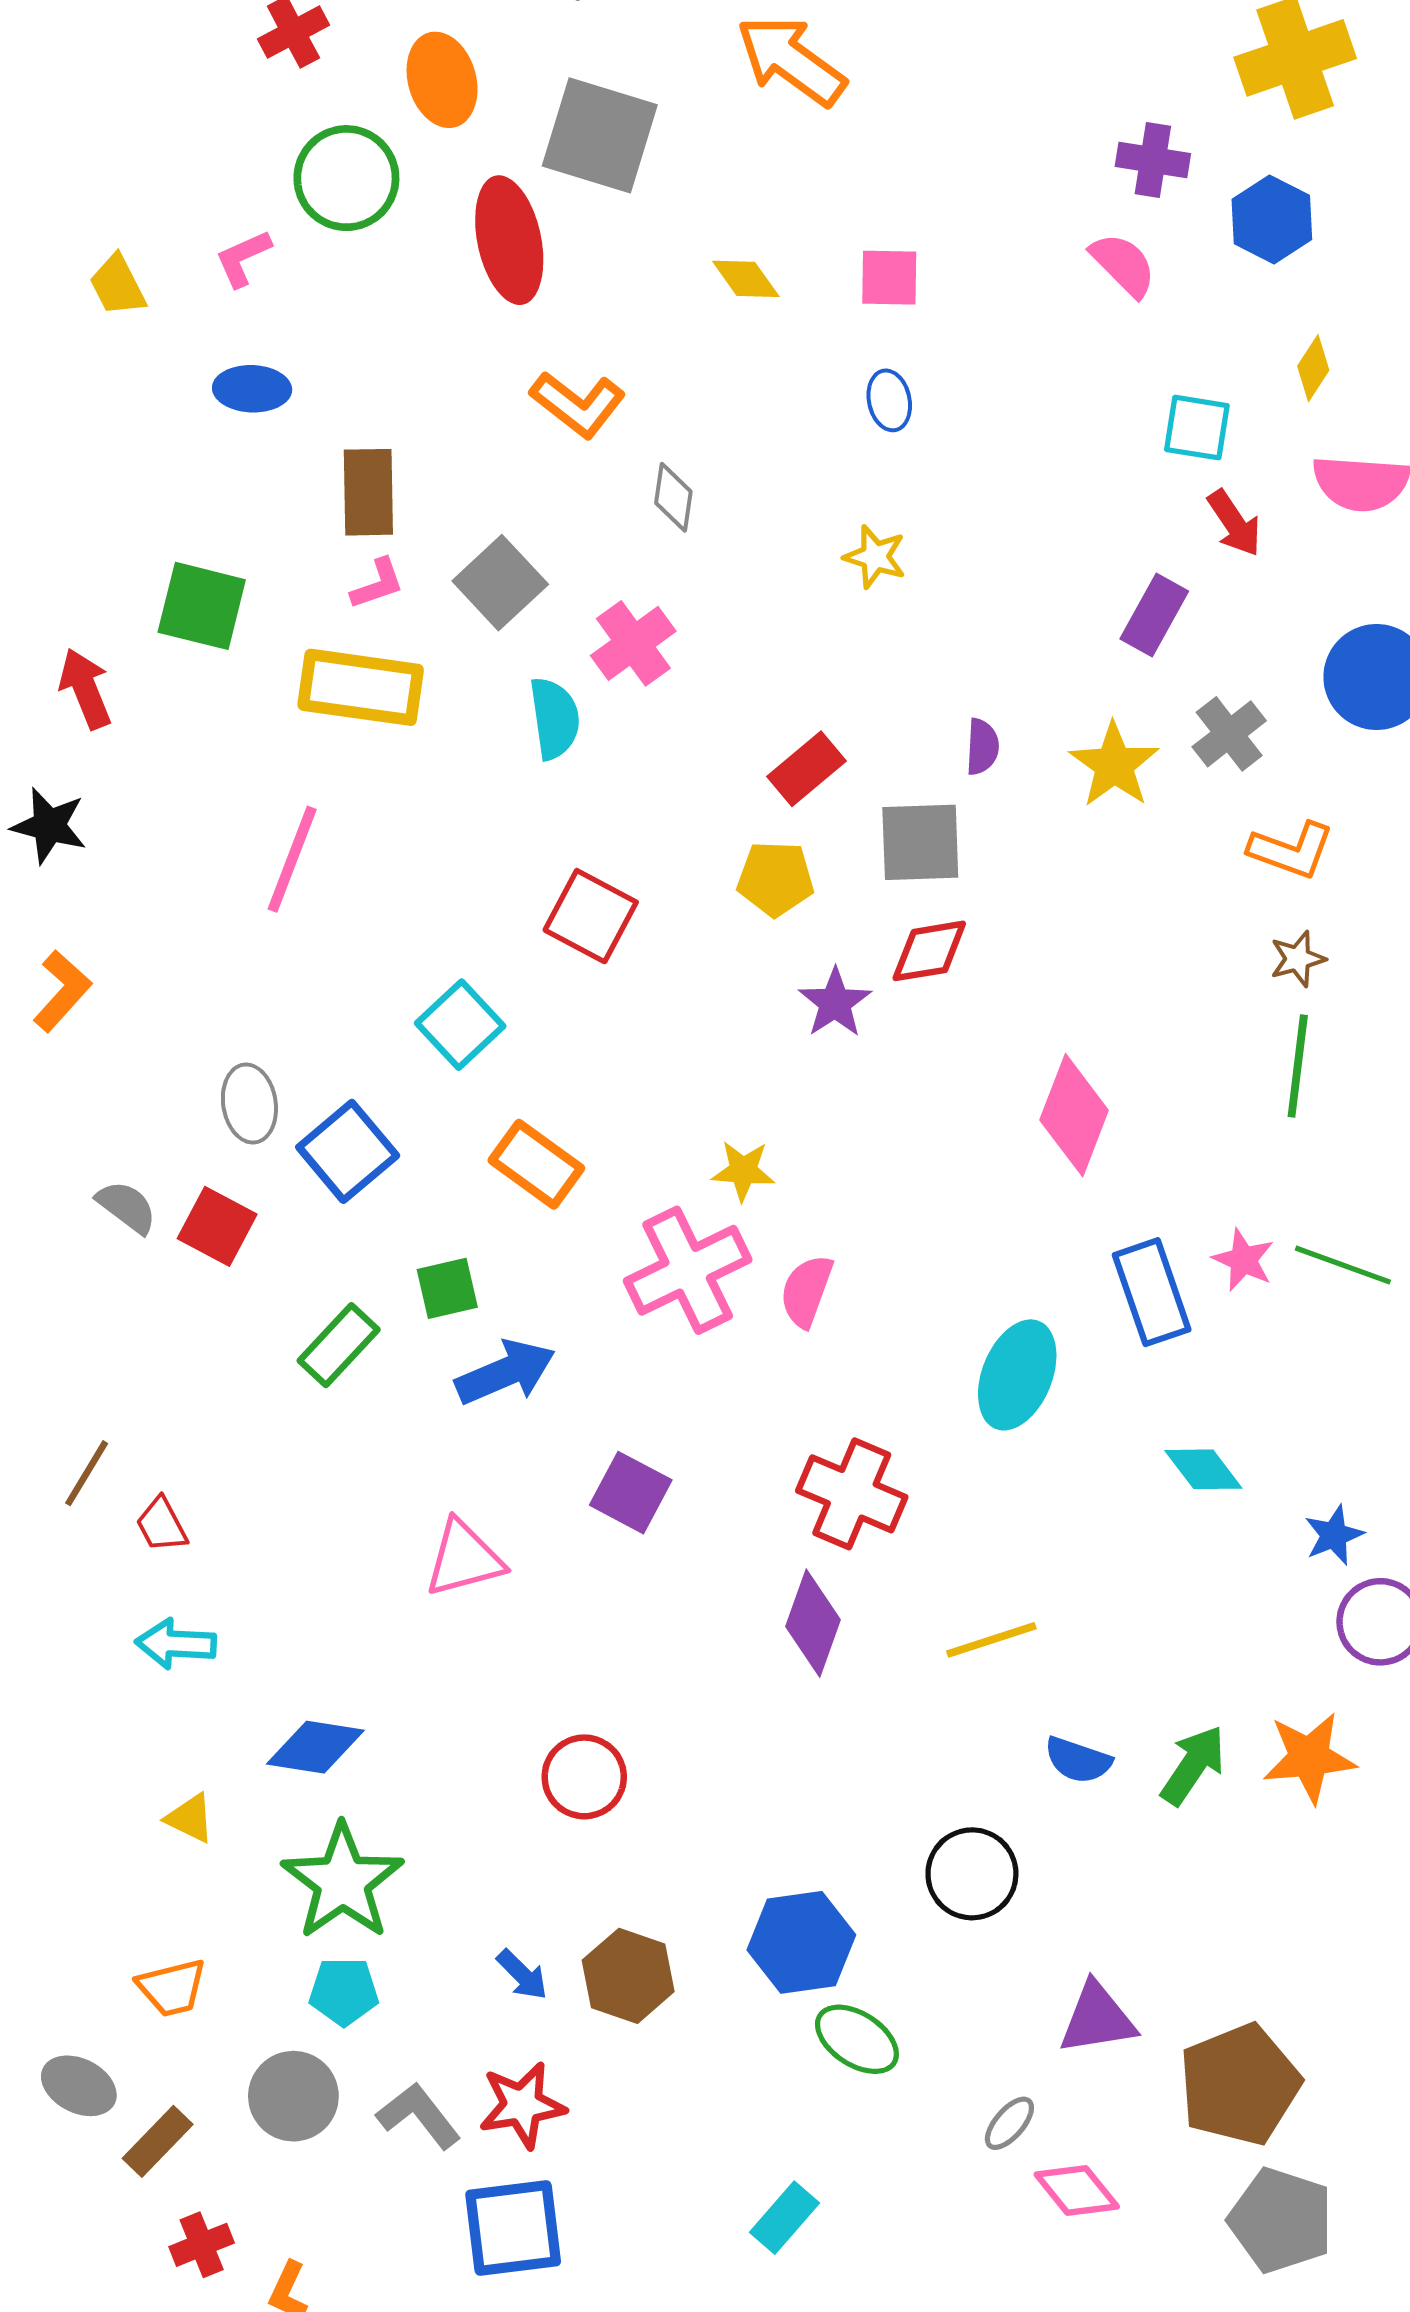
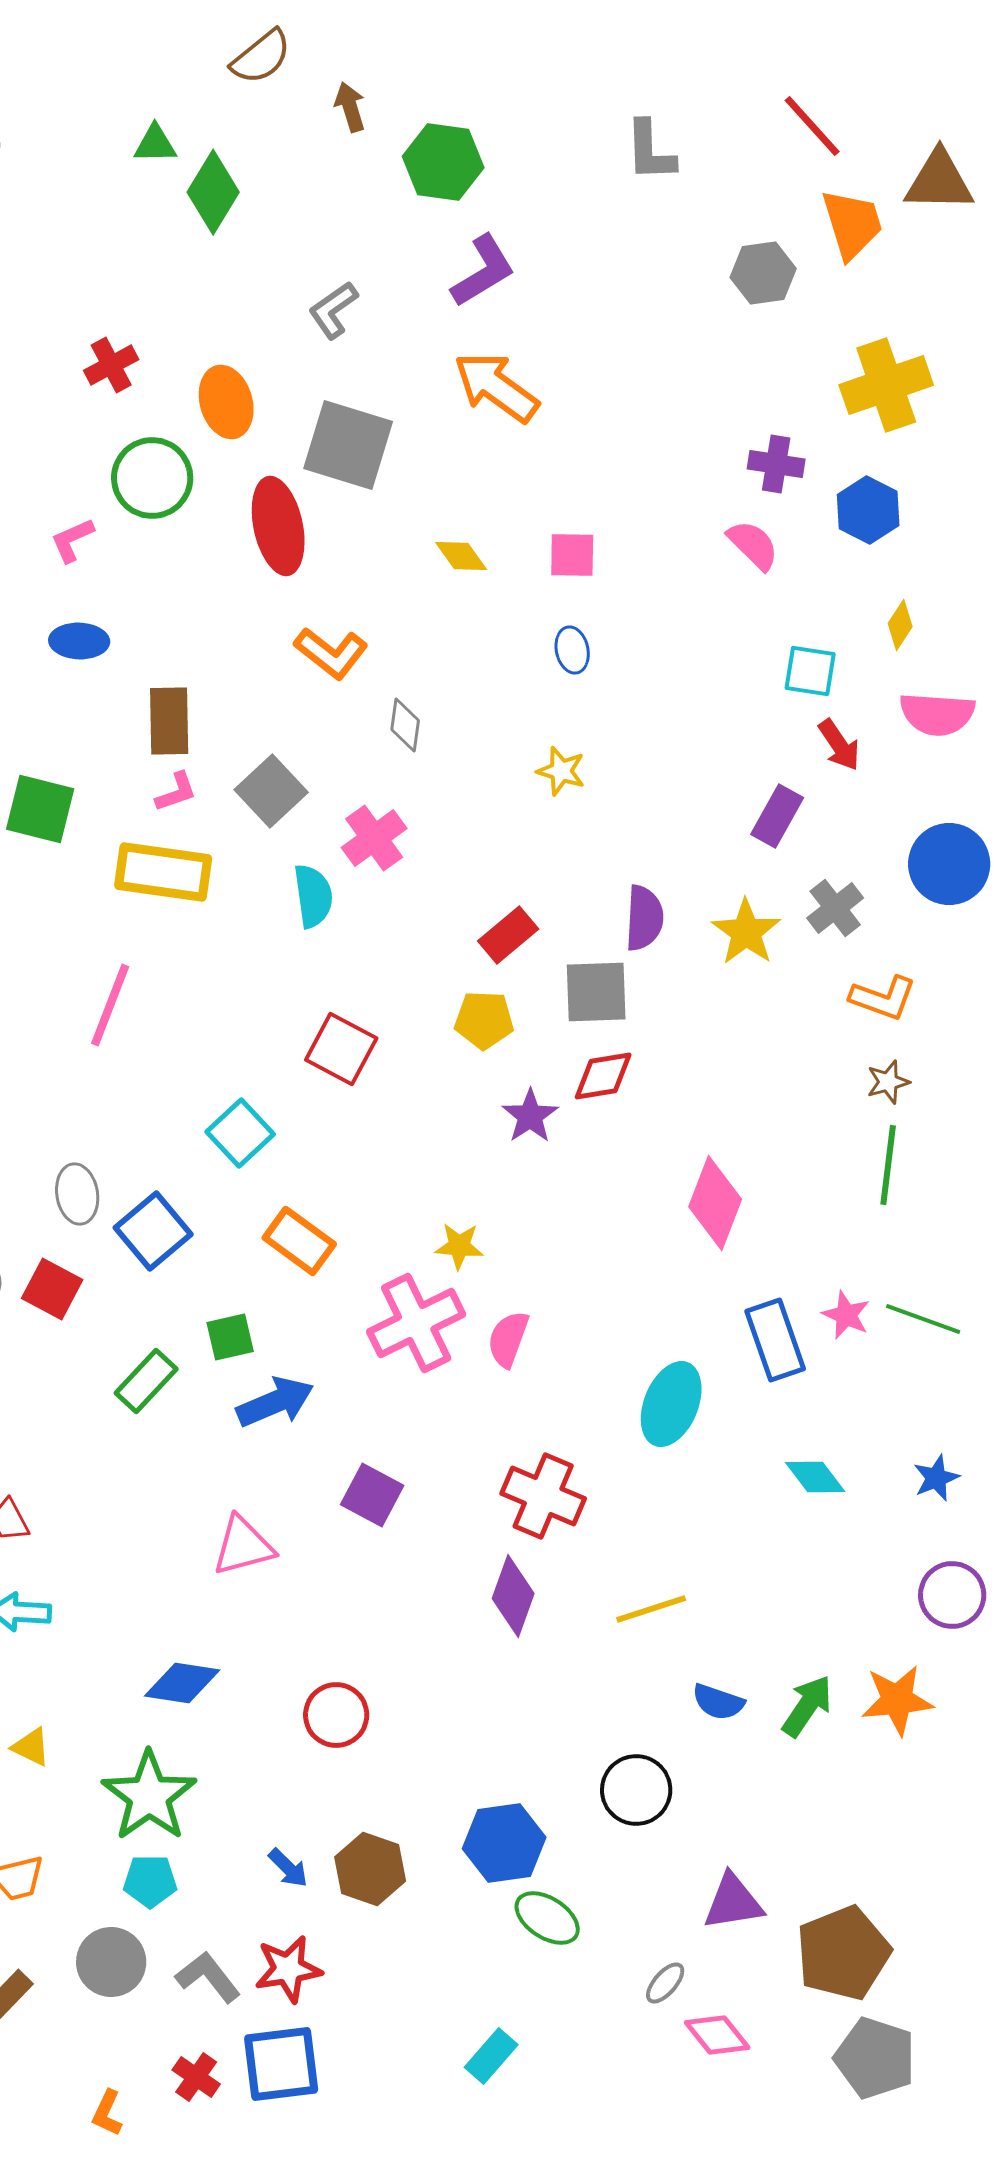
purple semicircle: (982, 747) -> (644, 918), size x1.5
blue star: (1334, 1535) -> (936, 1478), moved
blue diamond: (315, 1747) -> (182, 1683), moved
red cross: (202, 2245) -> (196, 2077), moved, turned -33

